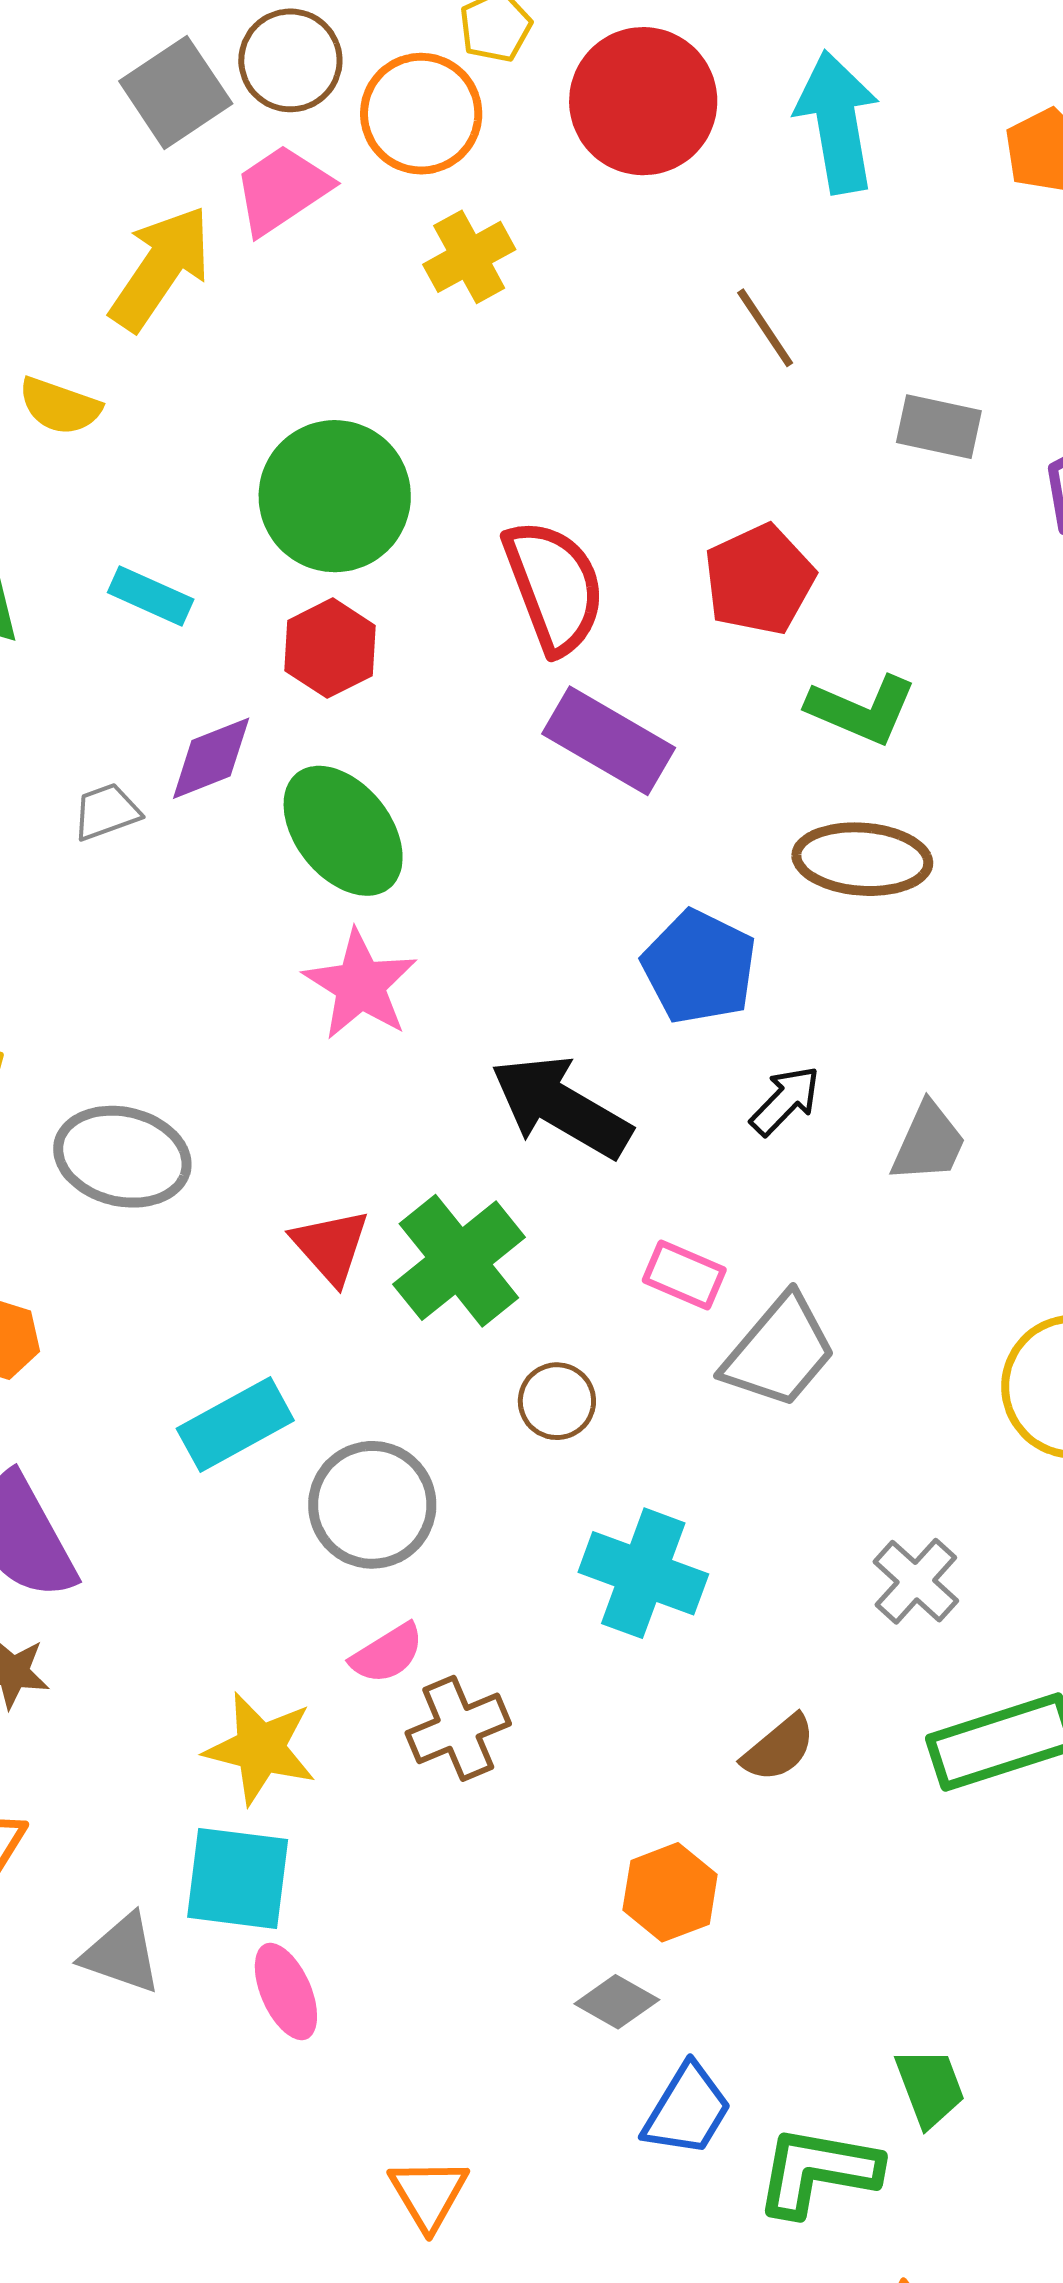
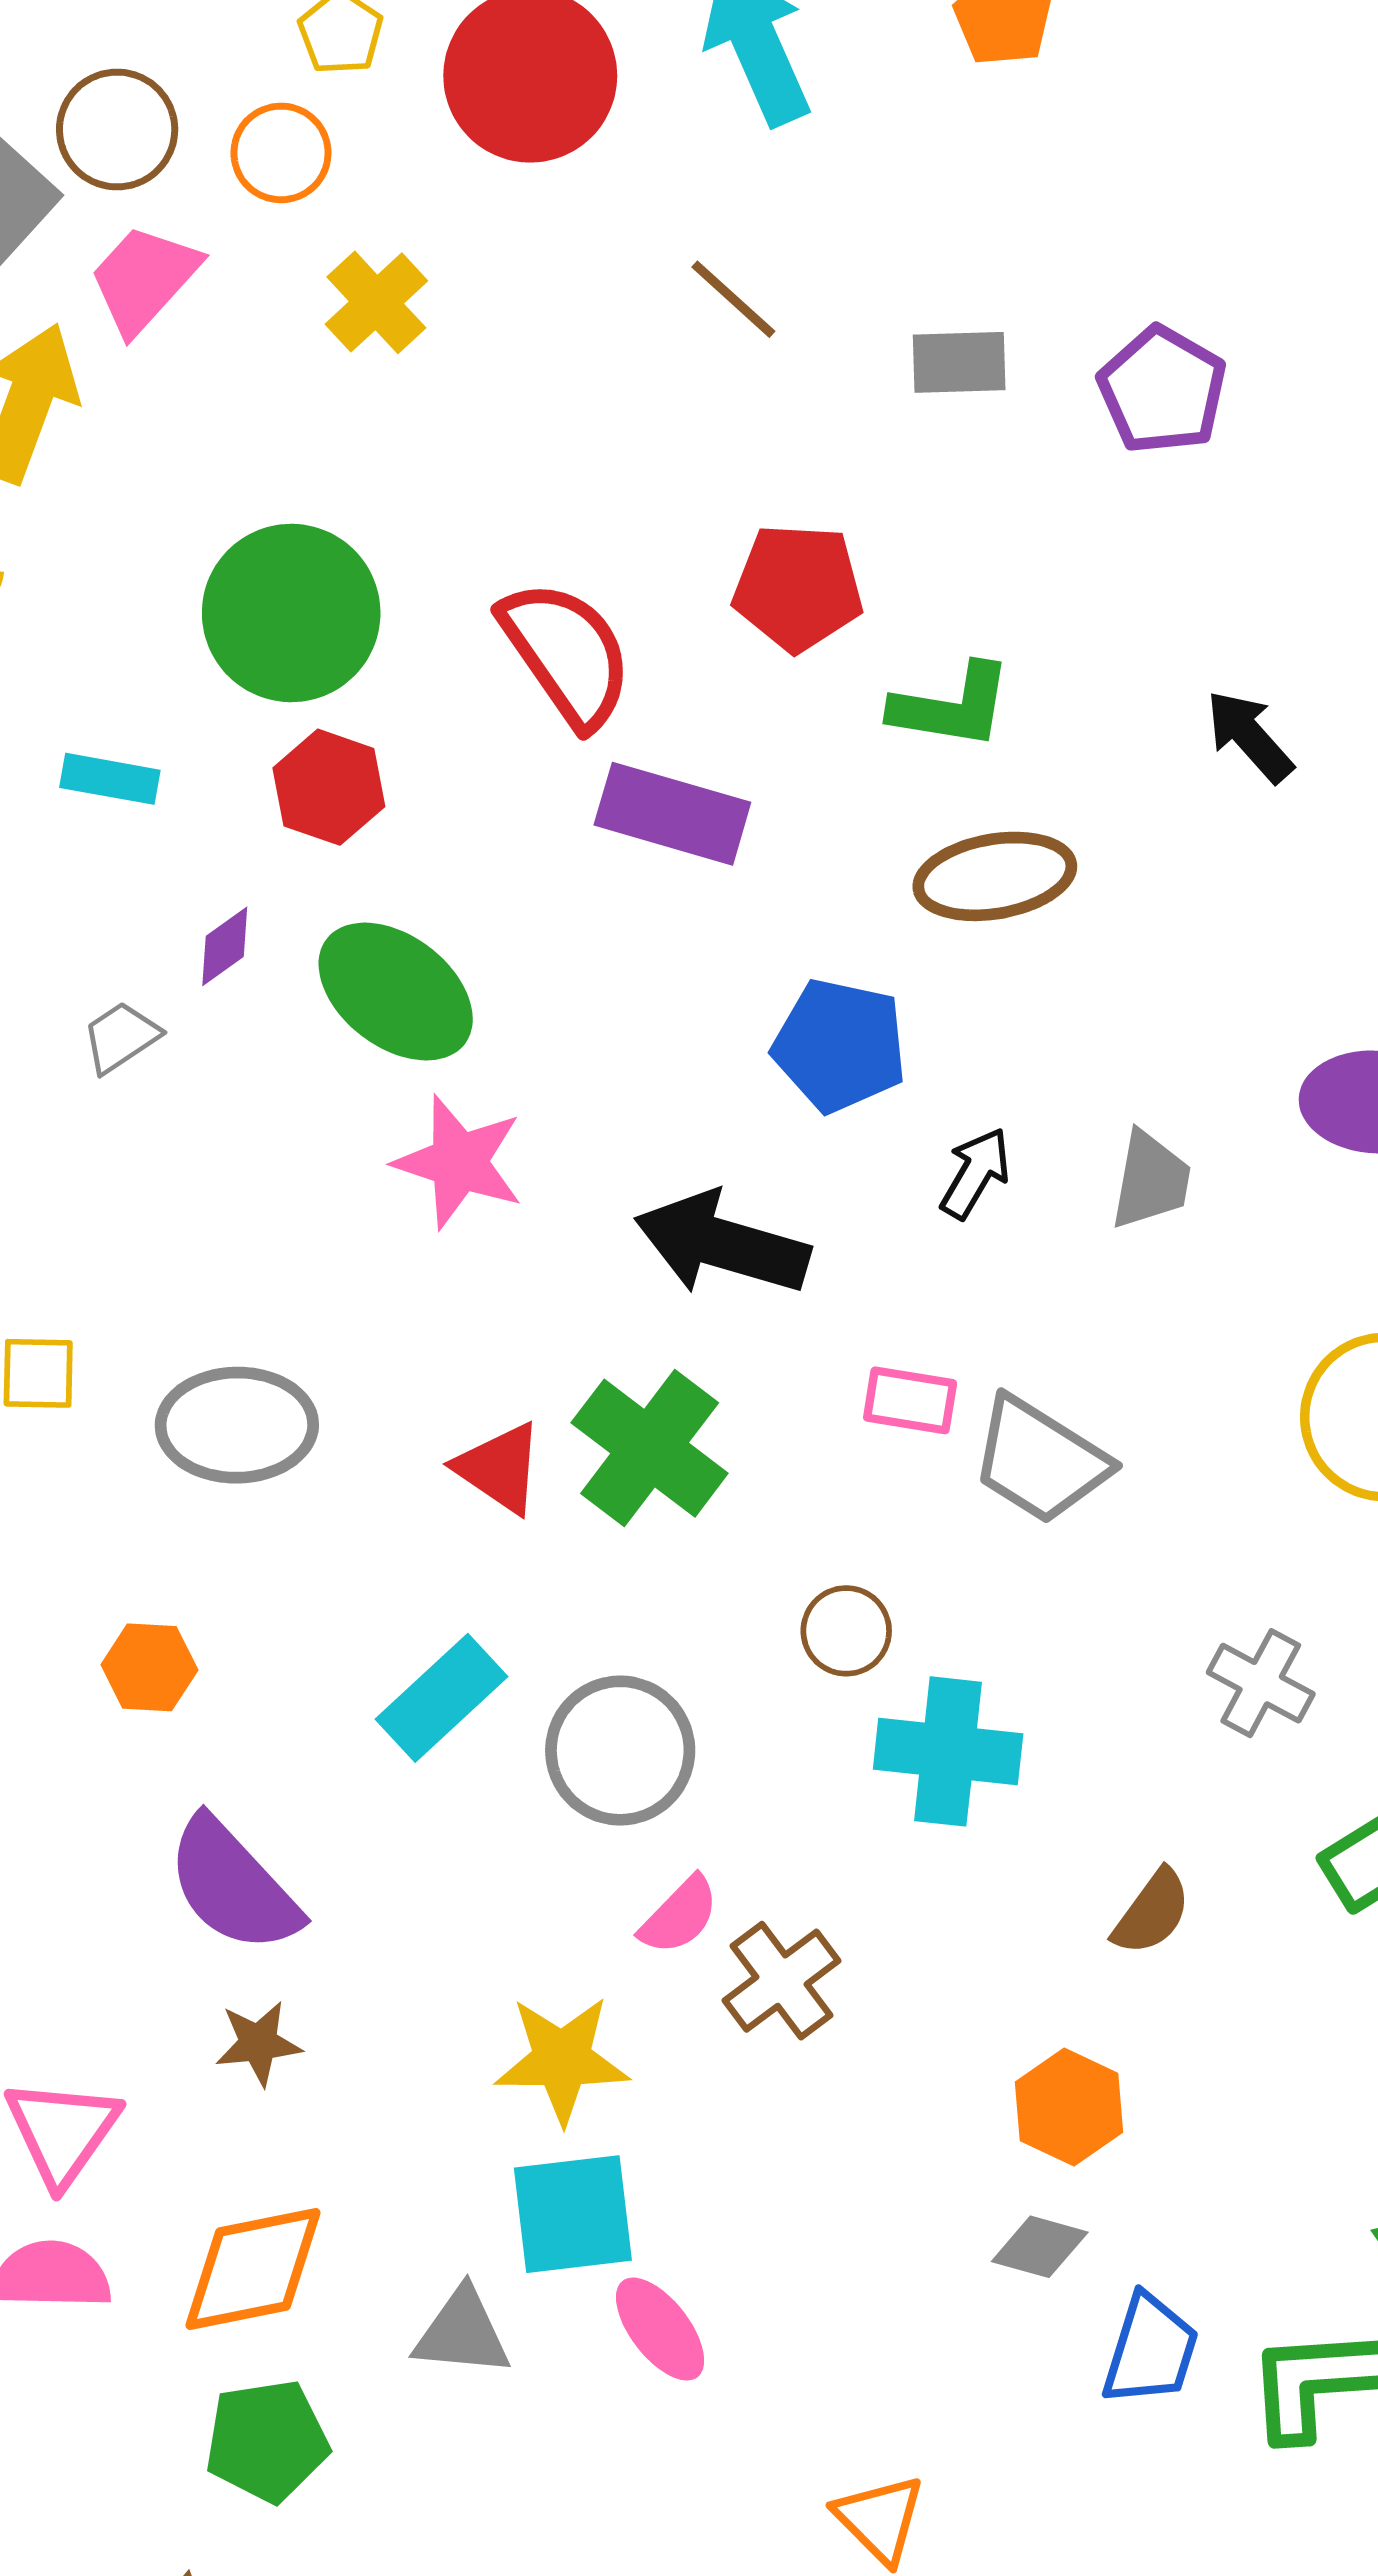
orange circle: (421, 114) -> (281, 153), size x0.7
red pentagon: (759, 580) -> (798, 587), turned -30
purple diamond: (211, 758) -> (225, 946), size x0.7
gray trapezoid: (779, 1351) -> (1040, 1460), turned 96
brown circle: (557, 1401) -> (846, 1631), moved

